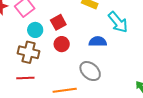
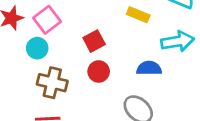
cyan arrow: (118, 22) -> (178, 41), turned -60
cyan circle: (35, 30) -> (37, 48), moved

